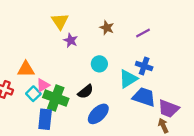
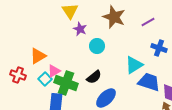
brown star: (107, 28) -> (114, 17), size x1.6
cyan circle: (99, 64) -> (97, 46), moved
blue cross: (144, 66) -> (159, 48), moved
orange triangle: (26, 69) -> (38, 56), turned -30

